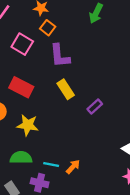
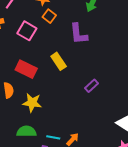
purple L-shape: (60, 56) -> (79, 34), moved
yellow rectangle: (66, 89) -> (59, 61), moved

